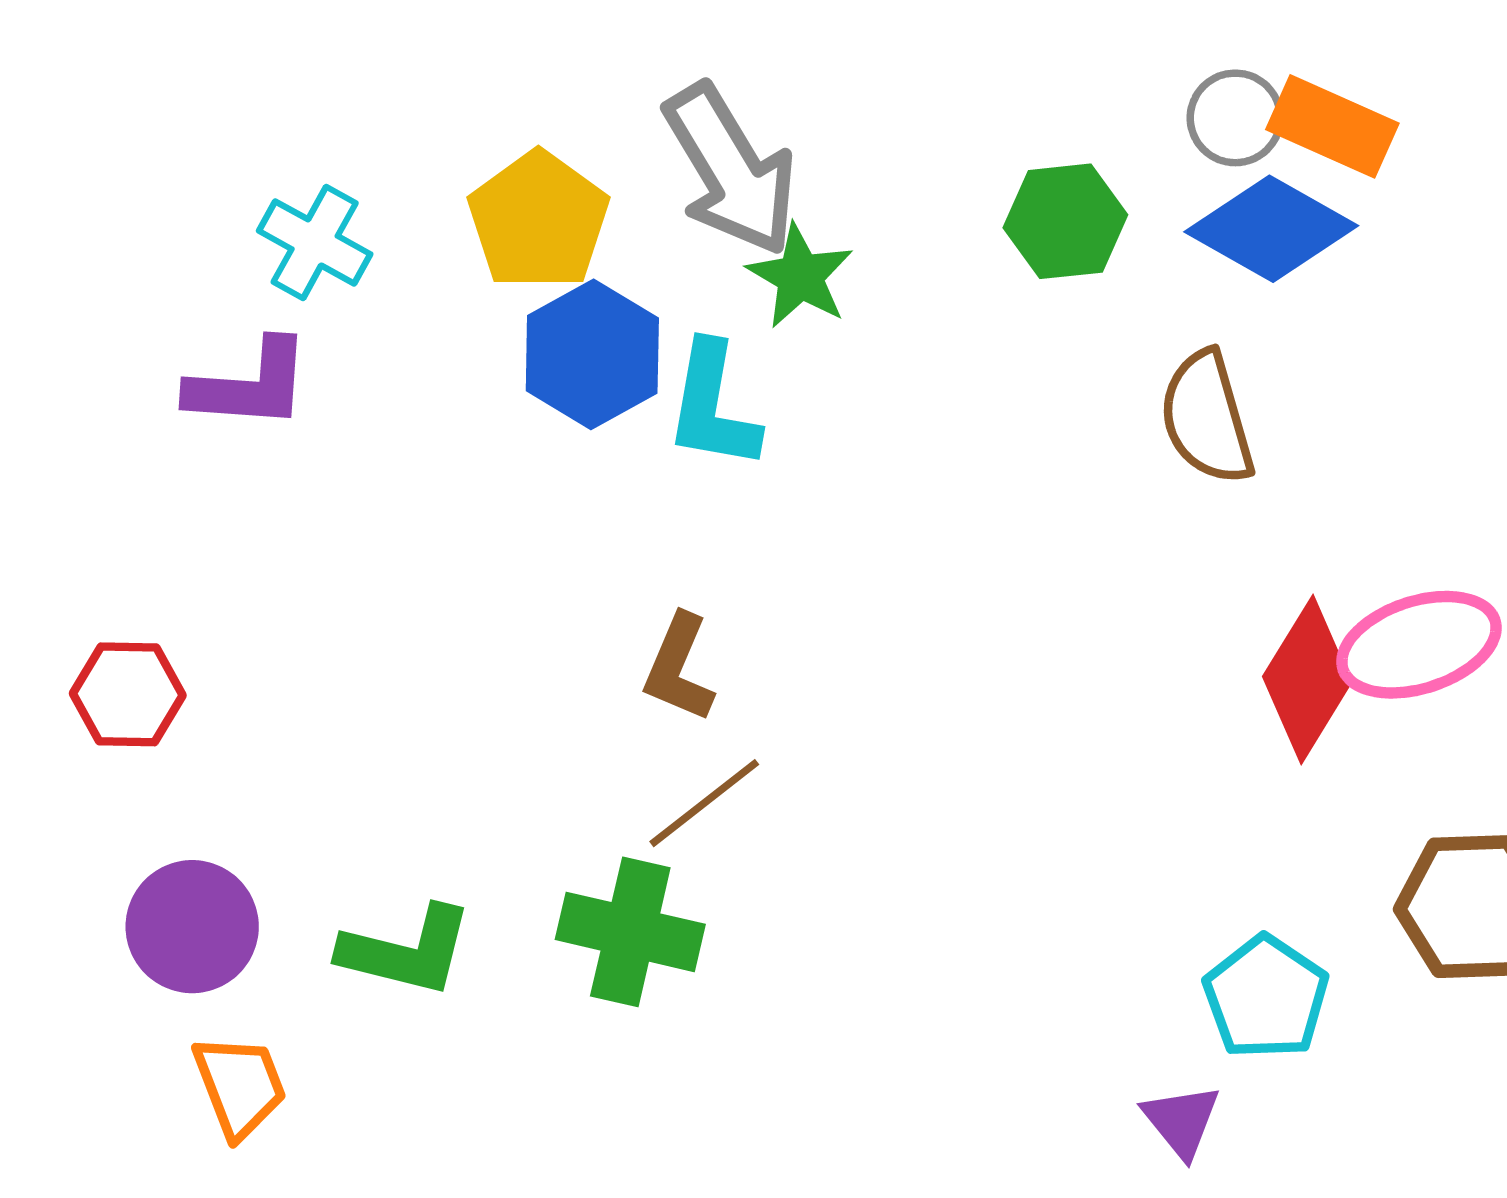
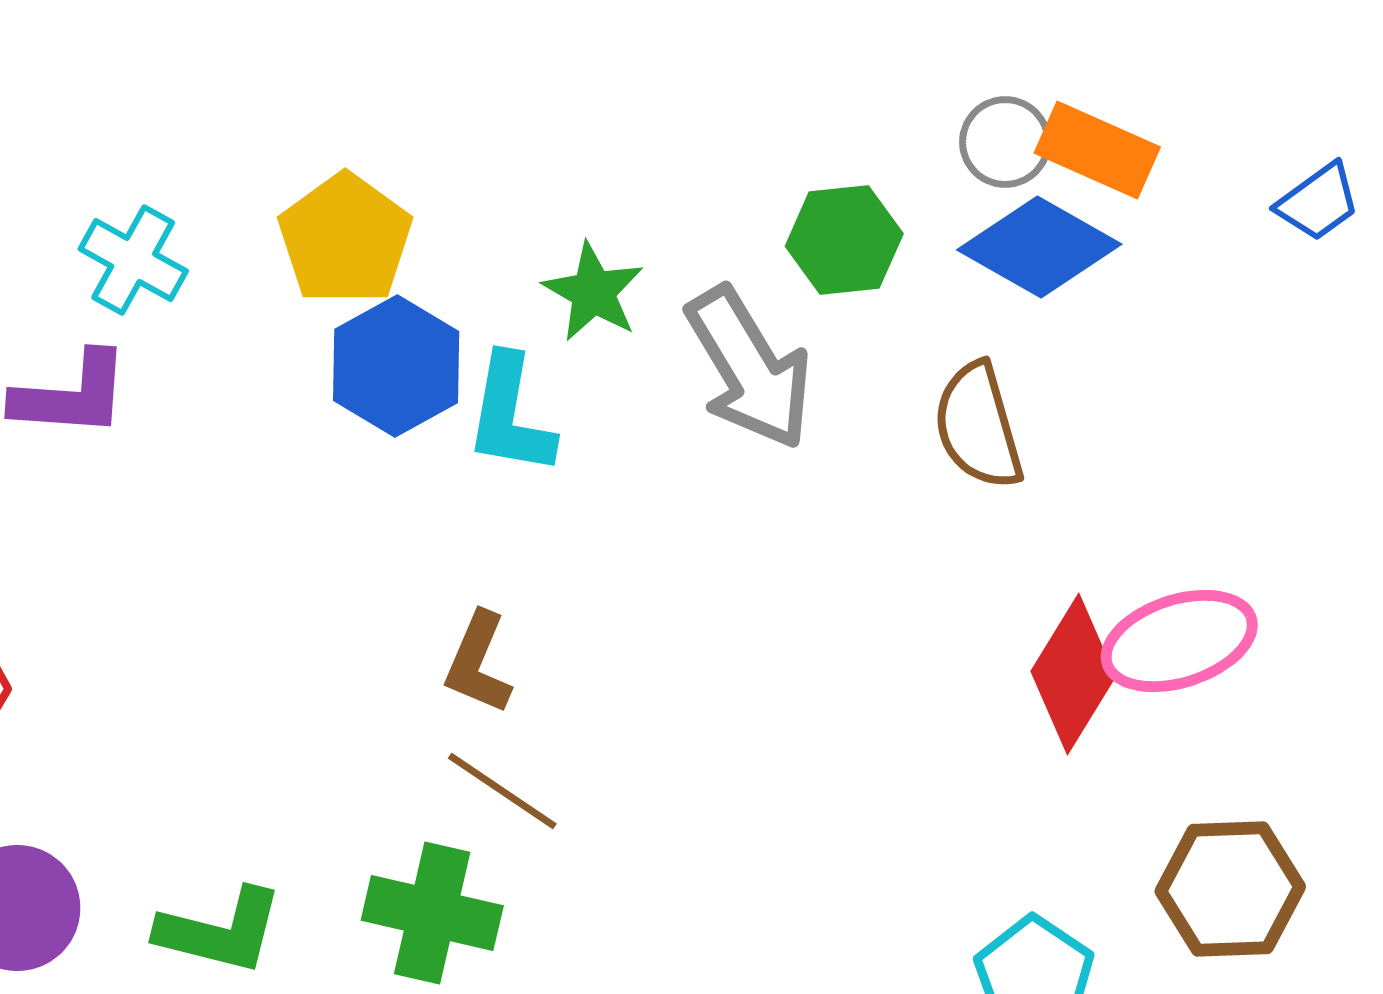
gray arrow: (731, 170) -> (749, 368), moved
brown line: (704, 803) -> (502, 791), turned 72

